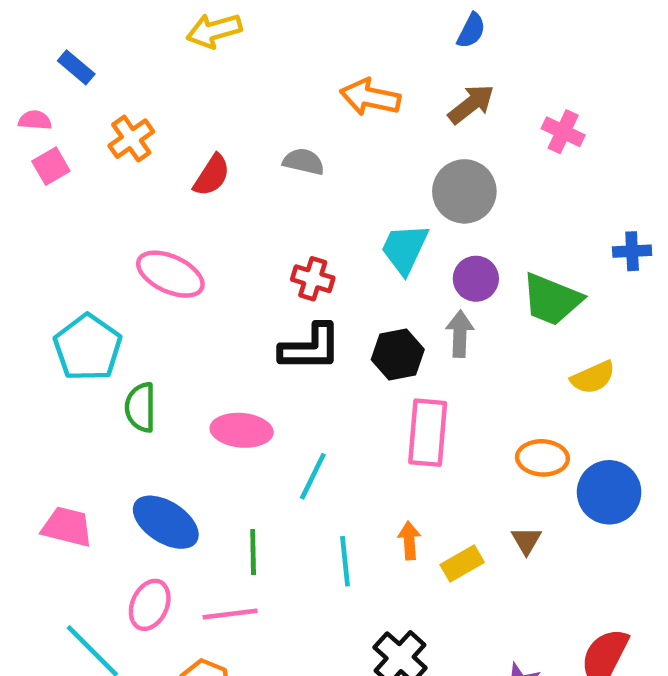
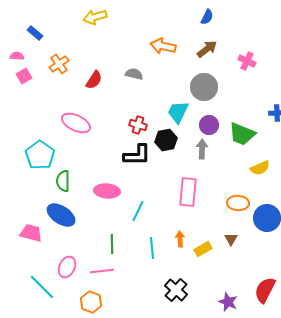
black hexagon: (398, 354) -> (166, 140), moved
blue ellipse: (166, 522) -> (61, 215), moved

